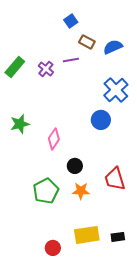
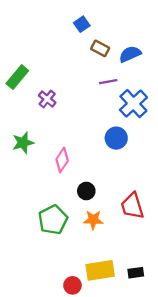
purple line: (71, 60) -> (108, 82), moved
purple cross: (46, 69) -> (47, 99), moved
red circle: (53, 248) -> (72, 285), moved

